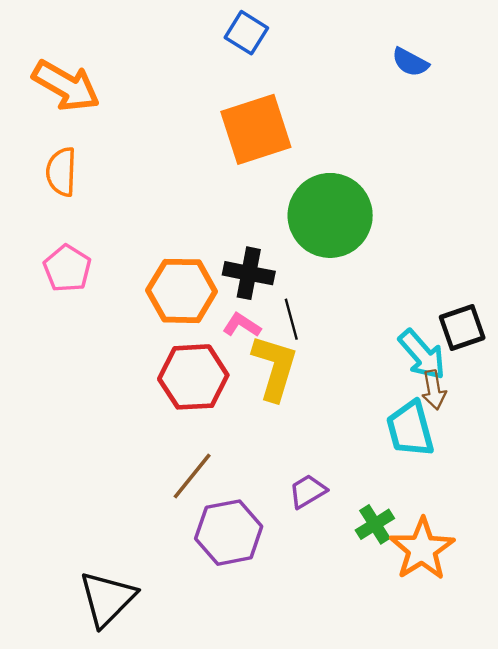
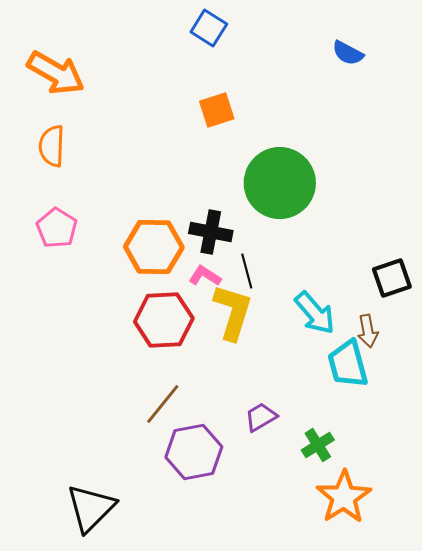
orange square: (256, 129) -> (217, 110), size x0.6
cyan arrow: (422, 355) -> (315, 313), moved
orange star: (422, 549) -> (344, 497), moved

